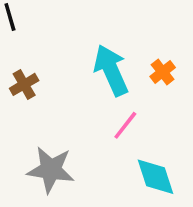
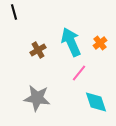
brown cross: (24, 84) -> (38, 50), moved

